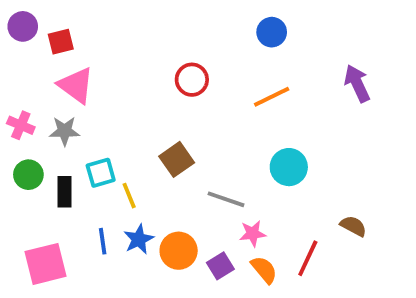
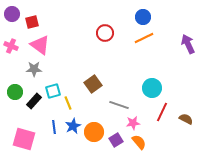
red circle: (192, 80) -> (105, 33), moved
orange line: (272, 97) -> (144, 38), moved
pink cross: (21, 125) -> (11, 46), moved
black rectangle: (65, 192) -> (34, 101), turned 42
red line: (308, 258) -> (162, 112), moved
pink square: (46, 264) -> (24, 139), turned 30

